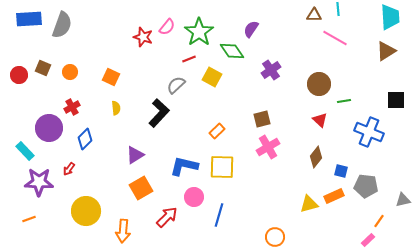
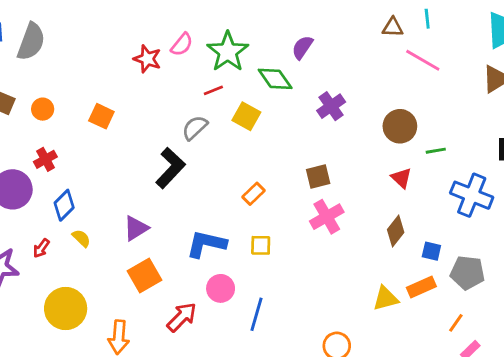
yellow semicircle: (116, 108) -> (81, 238), moved, turned -40
yellow square: (222, 167) -> (261, 245), size x0.6
orange line: (379, 221) -> (456, 323), moved

